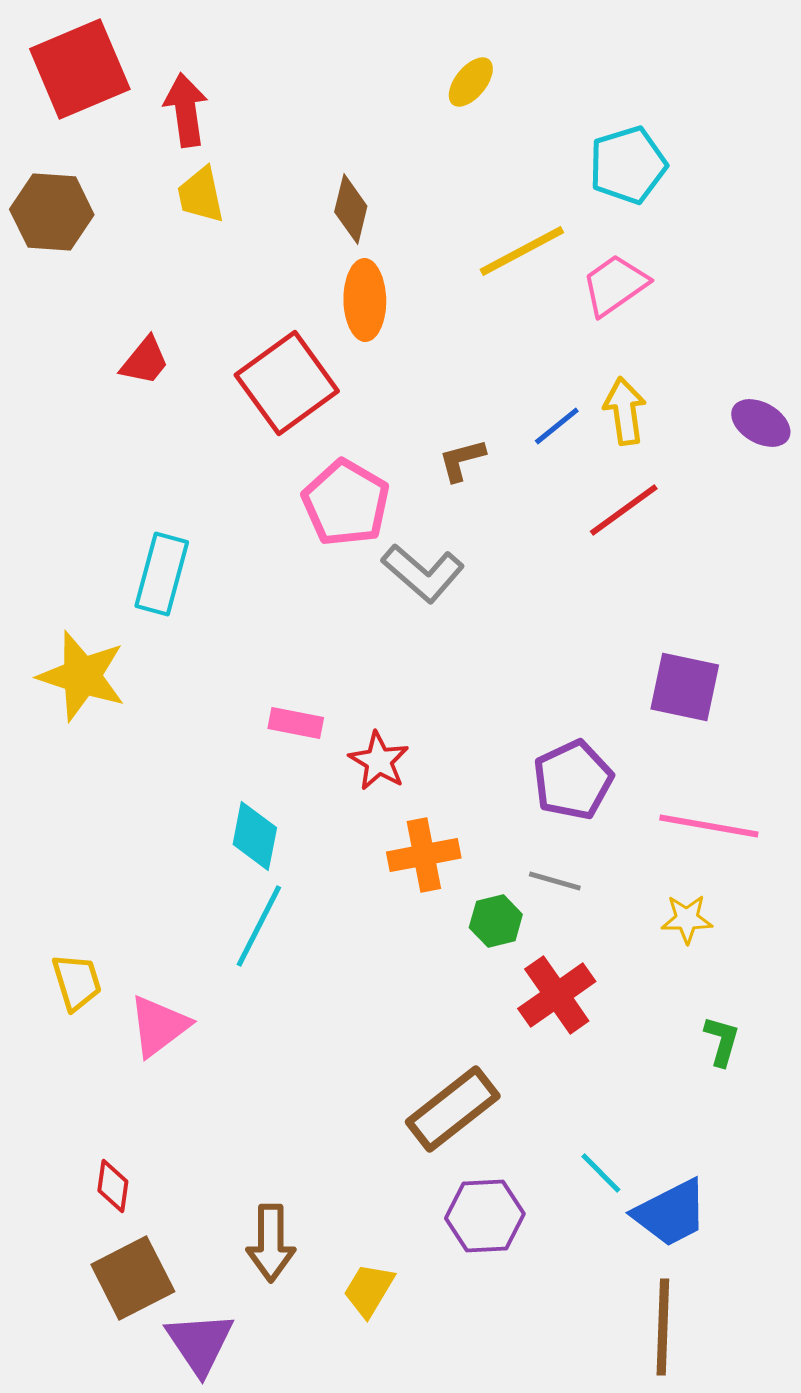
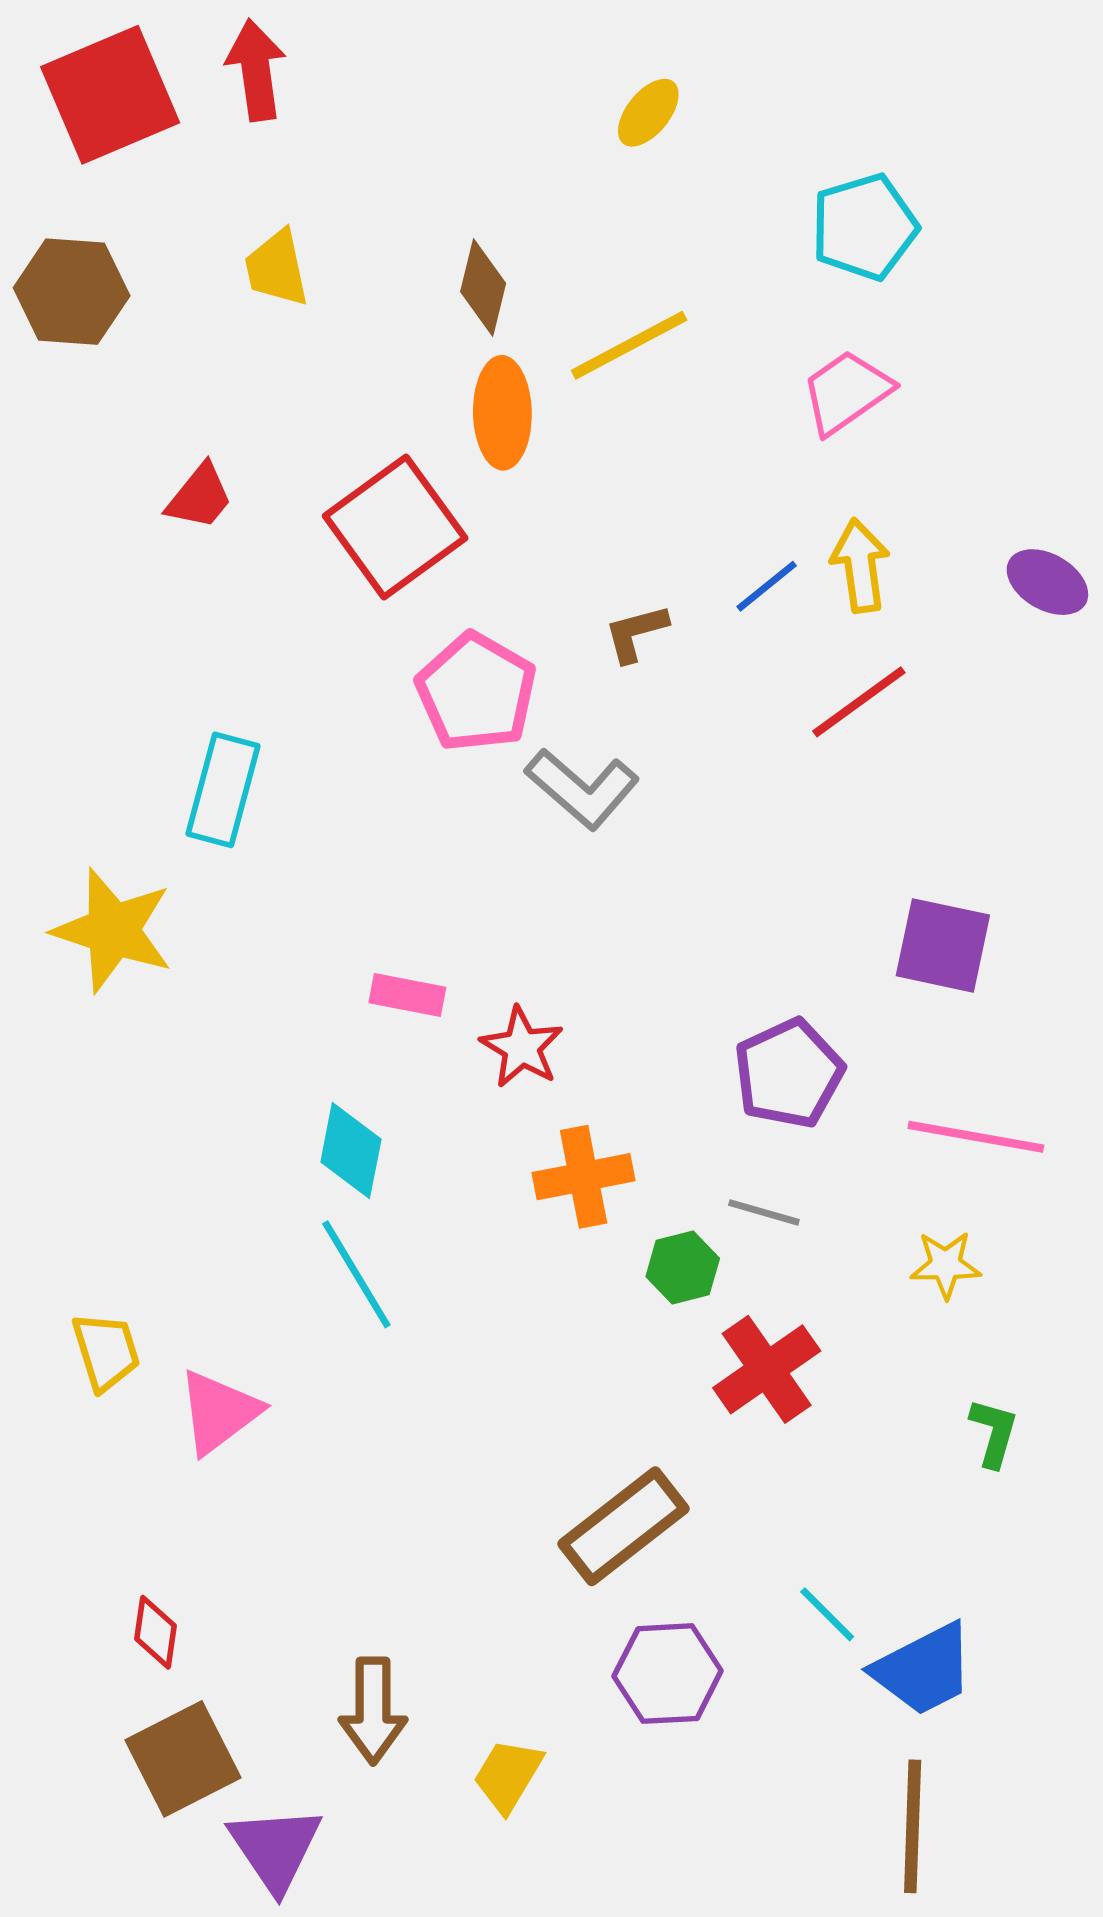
red arrow: (186, 110) -> (256, 70), moved
yellow line: (522, 251) -> (629, 345), moved
cyan line: (259, 926) -> (356, 1274), turned -58

